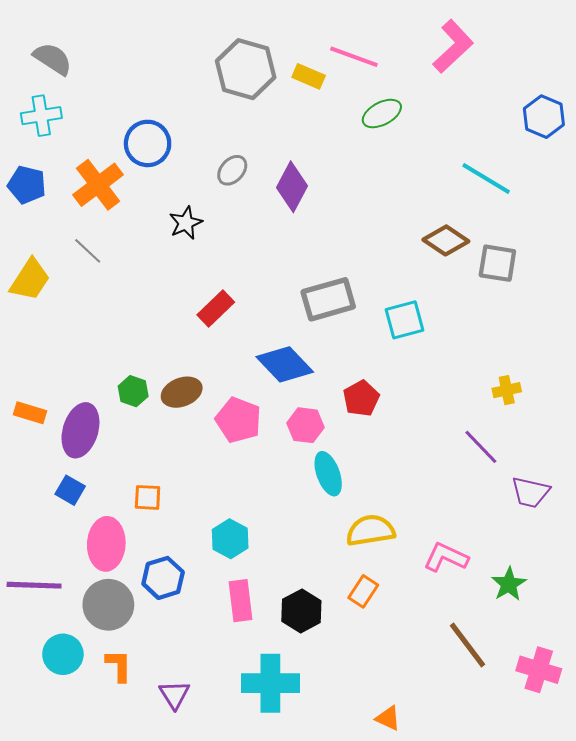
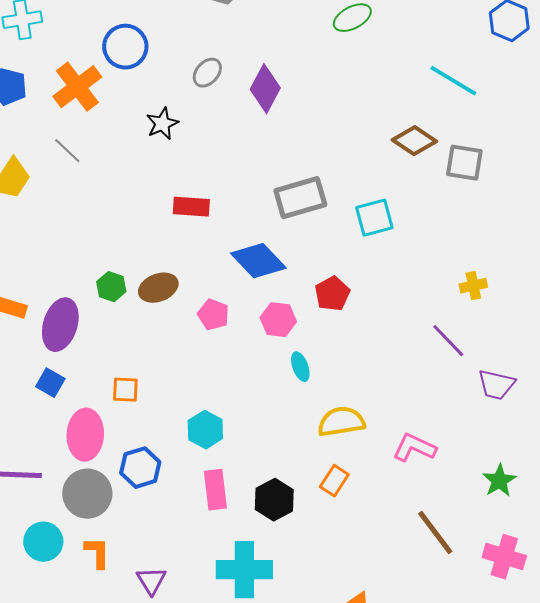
red rectangle: (216, 309) -> (191, 207), turned 48
pink pentagon: (238, 420) -> (213, 315), size x0.7
cyan ellipse: (328, 474) -> (300, 367), size x0.7
green star: (509, 584) -> (499, 481), moved

